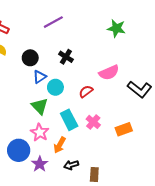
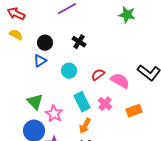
pink semicircle: (109, 73) -> (120, 81), moved, turned -126
blue triangle: (40, 77) -> (40, 61), moved
green triangle: (40, 106) -> (35, 102), moved
orange arrow: (60, 145) -> (85, 126), moved

